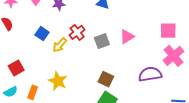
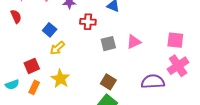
red cross: (77, 32) -> (88, 22), moved, turned 35
yellow arrow: (60, 45) -> (57, 48), moved
red square: (16, 68) -> (32, 66), moved

